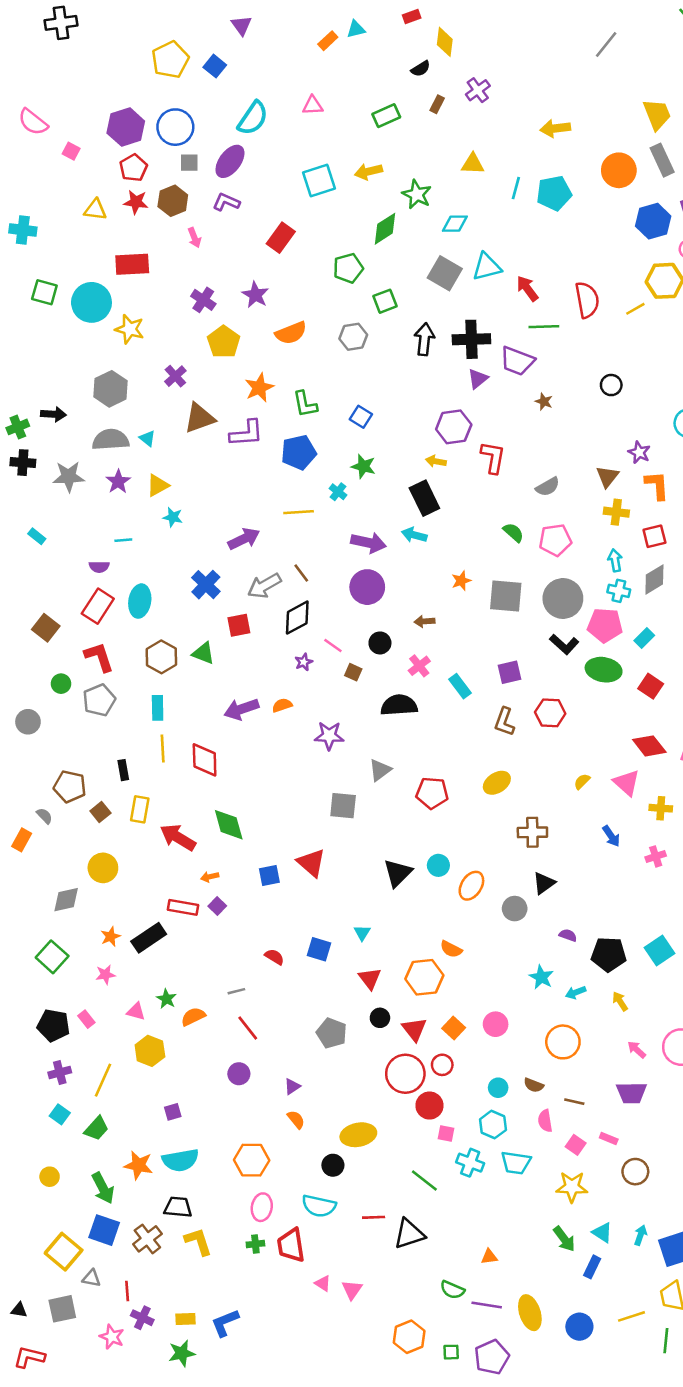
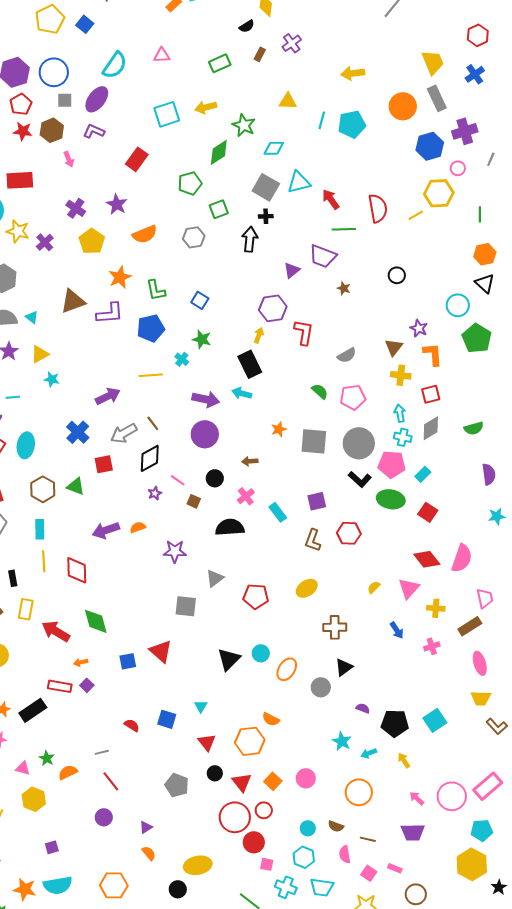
black cross: (471, 339) -> (266, 216), moved, size x0.5
purple cross: (175, 376) -> (45, 242), moved
yellow arrow: (436, 461) -> (259, 335), turned 98
pink triangle: (626, 783) -> (409, 588), turned 30

